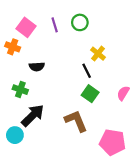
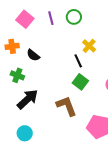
orange cross: (13, 47) -> (12, 46), moved, turned -32
black semicircle: (37, 67) -> (33, 55), turned 40
cyan circle: (15, 135) -> (25, 133), moved

